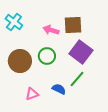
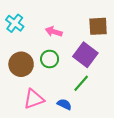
brown square: (73, 25) -> (98, 26), moved
blue semicircle: (59, 89) -> (64, 104), moved
pink triangle: (32, 94) -> (34, 99), size x1.5

